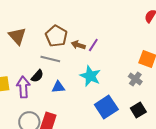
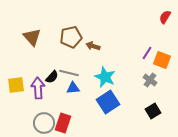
brown pentagon: (56, 36) -> (71, 37), turned 30
purple line: (93, 45) -> (147, 53), moved
gray line: (50, 59) -> (69, 73), moved
blue square: (106, 107) -> (108, 102), moved

